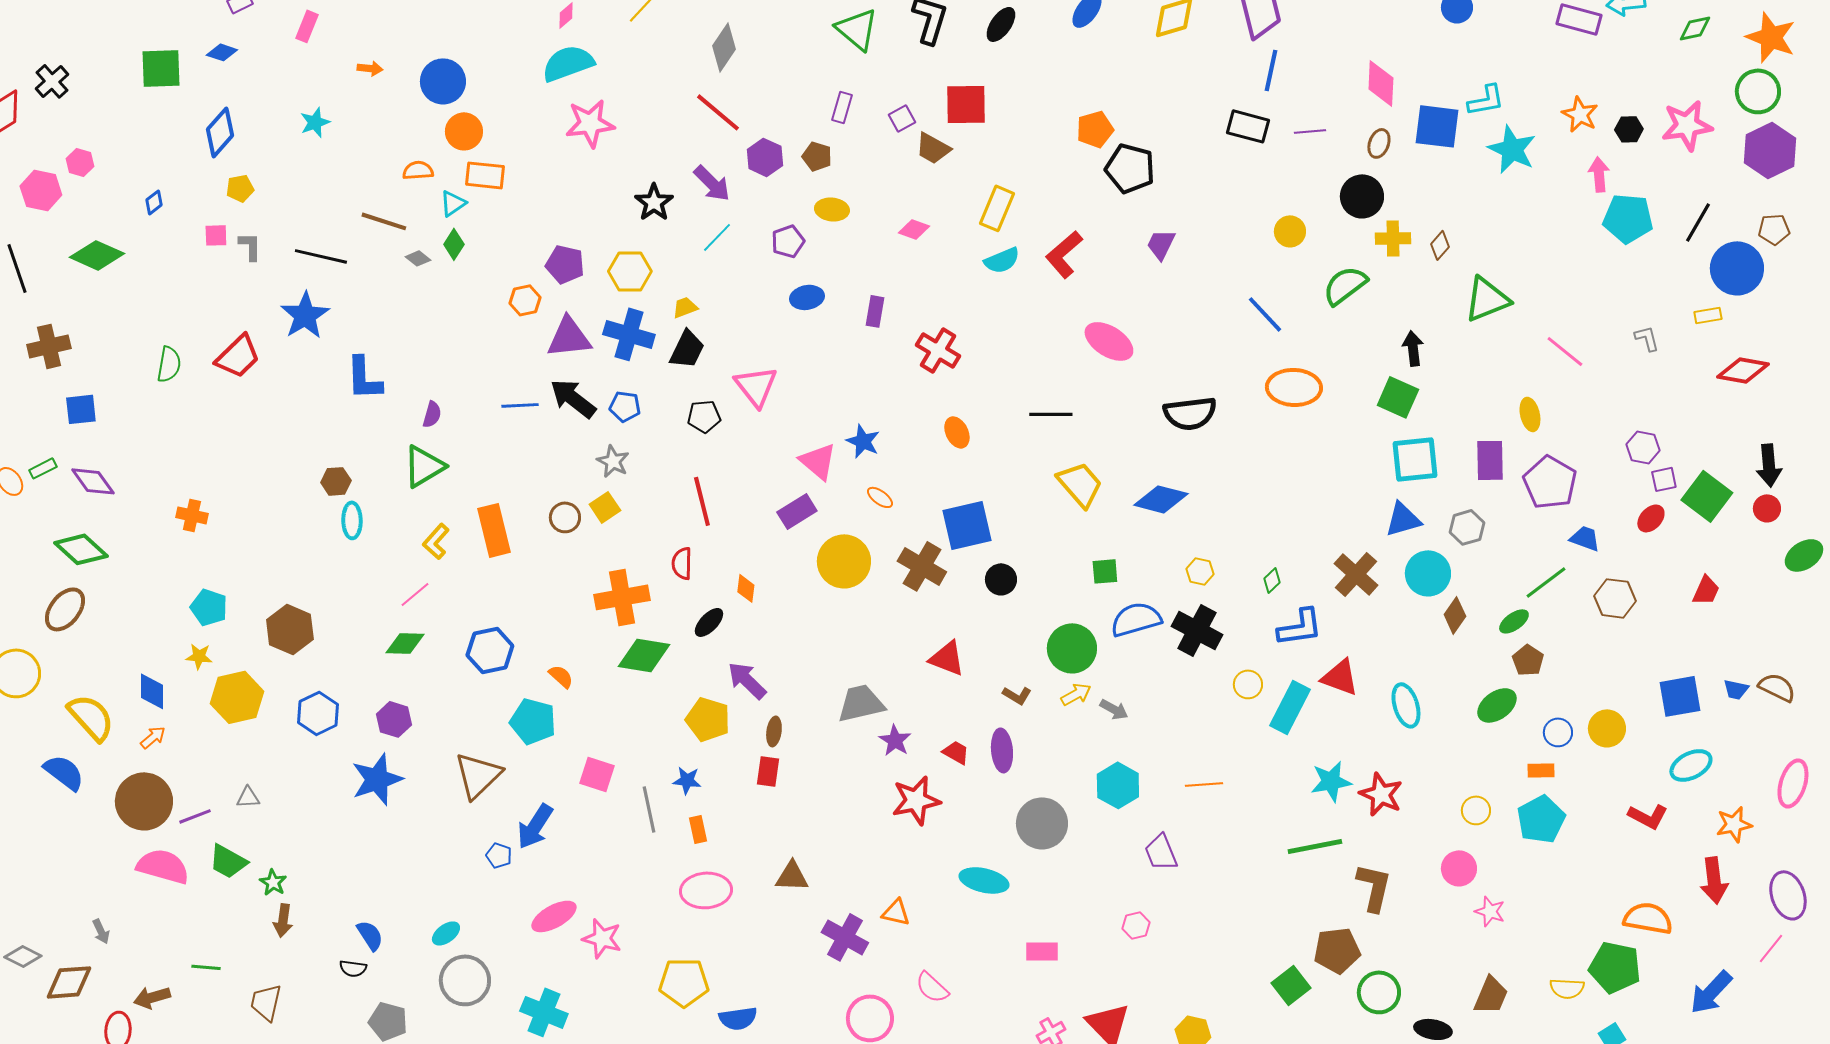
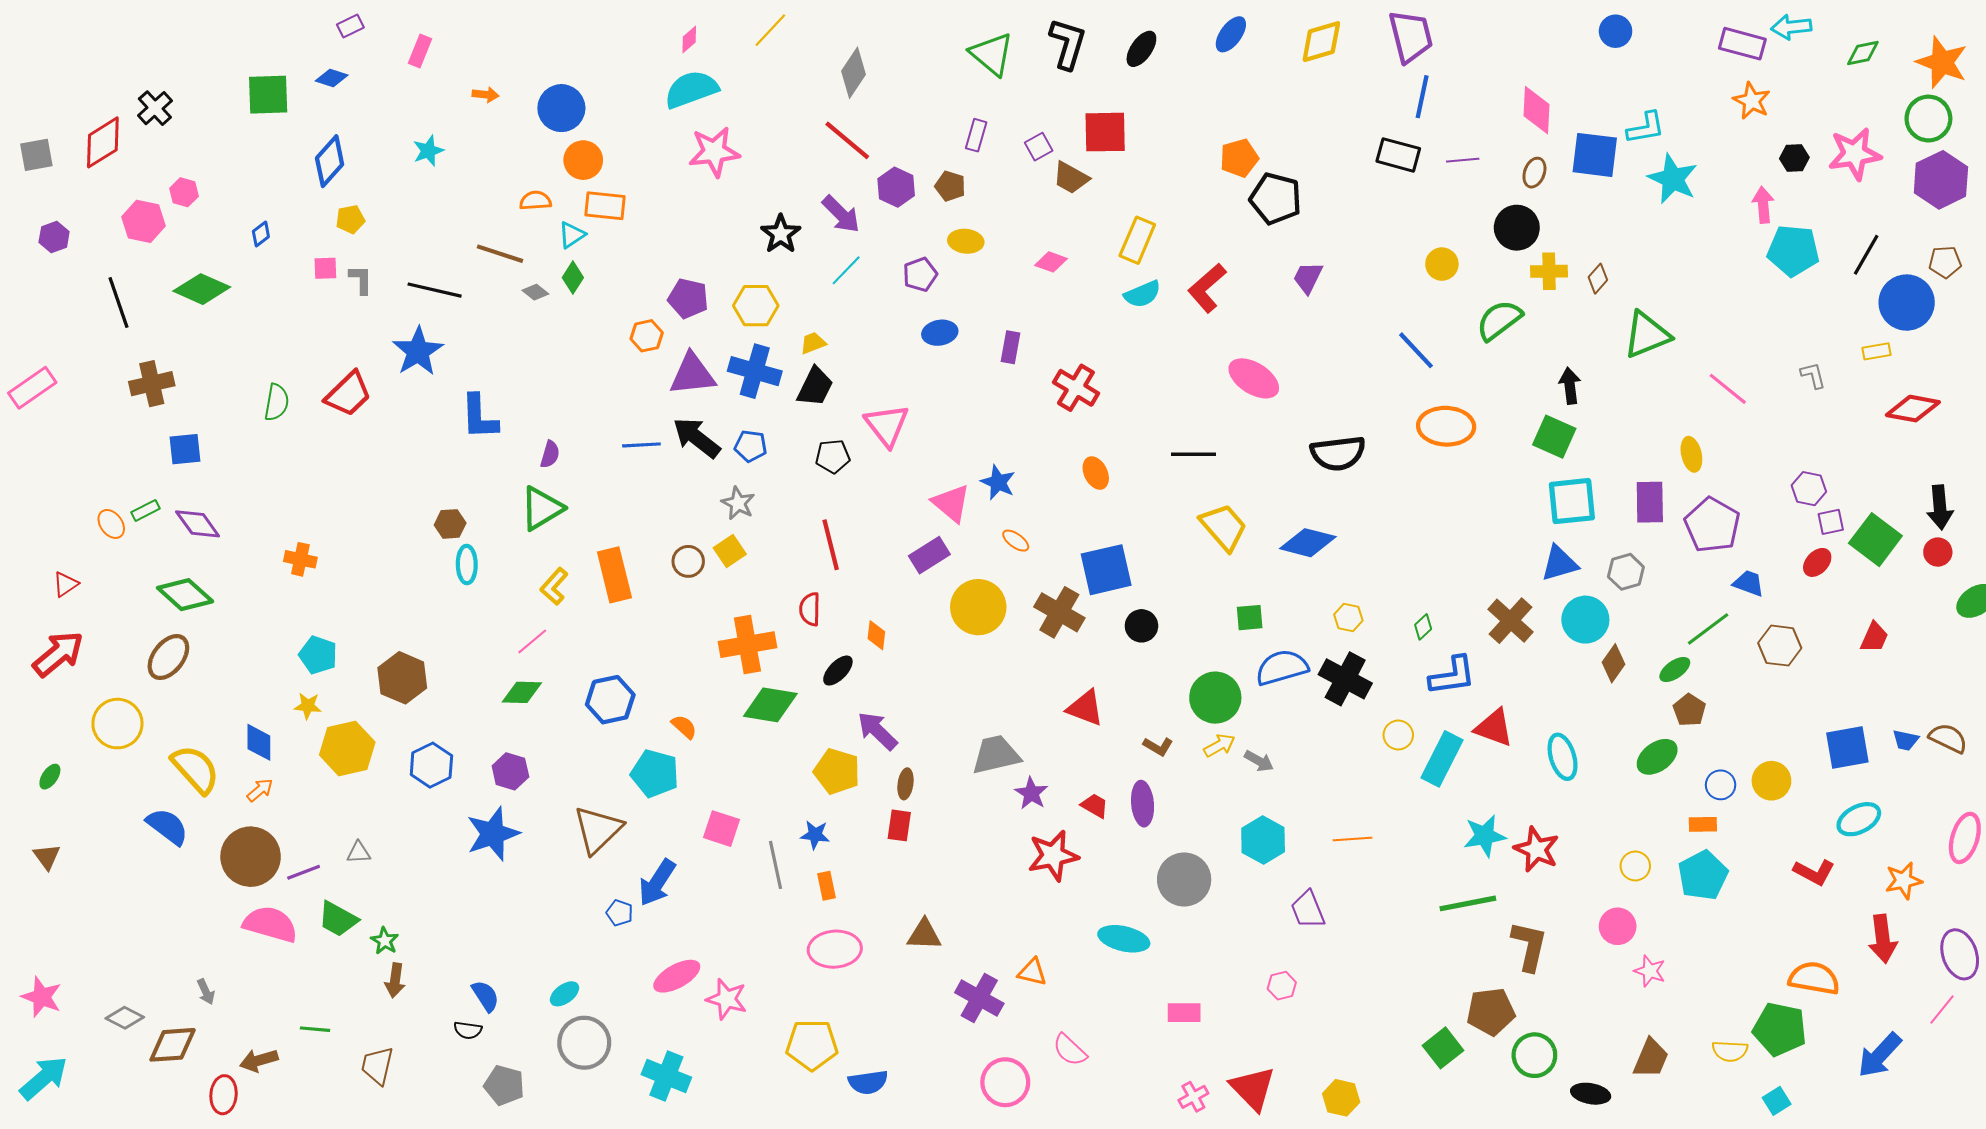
orange star: (1580, 114) -> (1752, 101), moved

